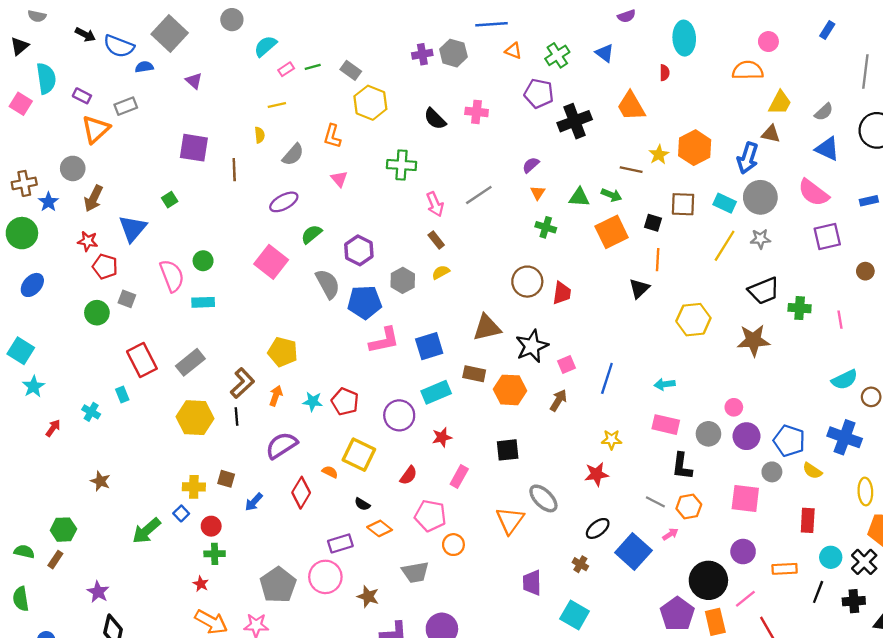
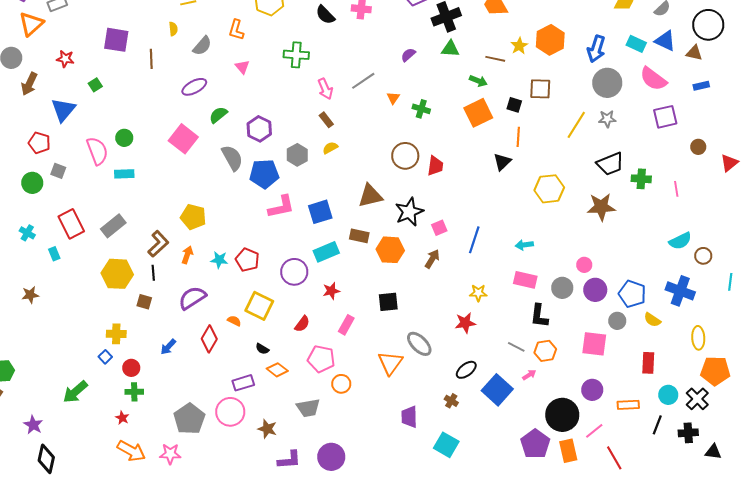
brown triangle: (771, 134) -> (694, 53), moved
orange triangle: (538, 193) -> (393, 98), moved
green triangle: (579, 197) -> (450, 49), moved
cyan rectangle: (725, 203) -> (636, 44), moved
red star: (88, 241) -> (65, 59), moved
cyan cross: (91, 412) -> (27, 233), moved
brown square: (226, 479) -> (144, 302), moved
brown star: (100, 481) -> (30, 295), moved, turned -30
green arrow: (147, 531) -> (75, 392), moved

